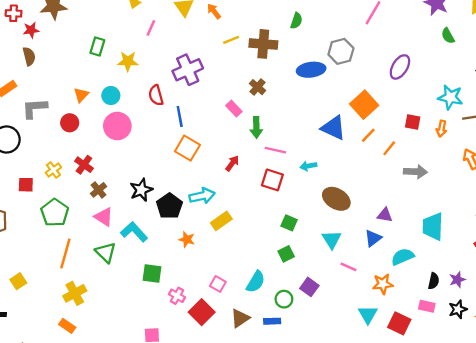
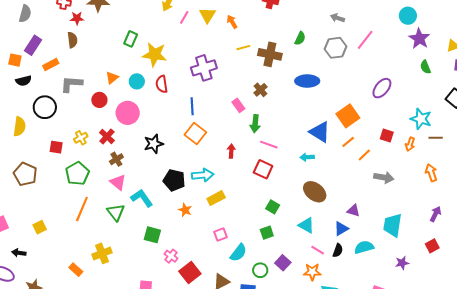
pink line: (151, 28) -> (184, 17), moved
gray hexagon: (341, 51) -> (336, 48), moved
yellow star: (128, 61) -> (155, 55), size x1.4
red semicircle: (156, 95) -> (162, 84), moved
pink circle: (117, 126) -> (128, 113), moved
red arrow: (232, 163) -> (231, 151), turned -40
cyan arrow: (308, 166) -> (307, 157), moved
black star: (141, 190) -> (154, 144), moved
black pentagon: (169, 206) -> (174, 180), turned -30
cyan triangle: (332, 239) -> (306, 225), turned -36
purple star: (457, 280) -> (402, 263), moved
black semicircle: (434, 281) -> (338, 250), moved
pink square: (218, 284) -> (221, 234), moved, turned 32
orange star: (383, 284) -> (312, 272), moved
yellow cross: (75, 293) -> (102, 253), moved

